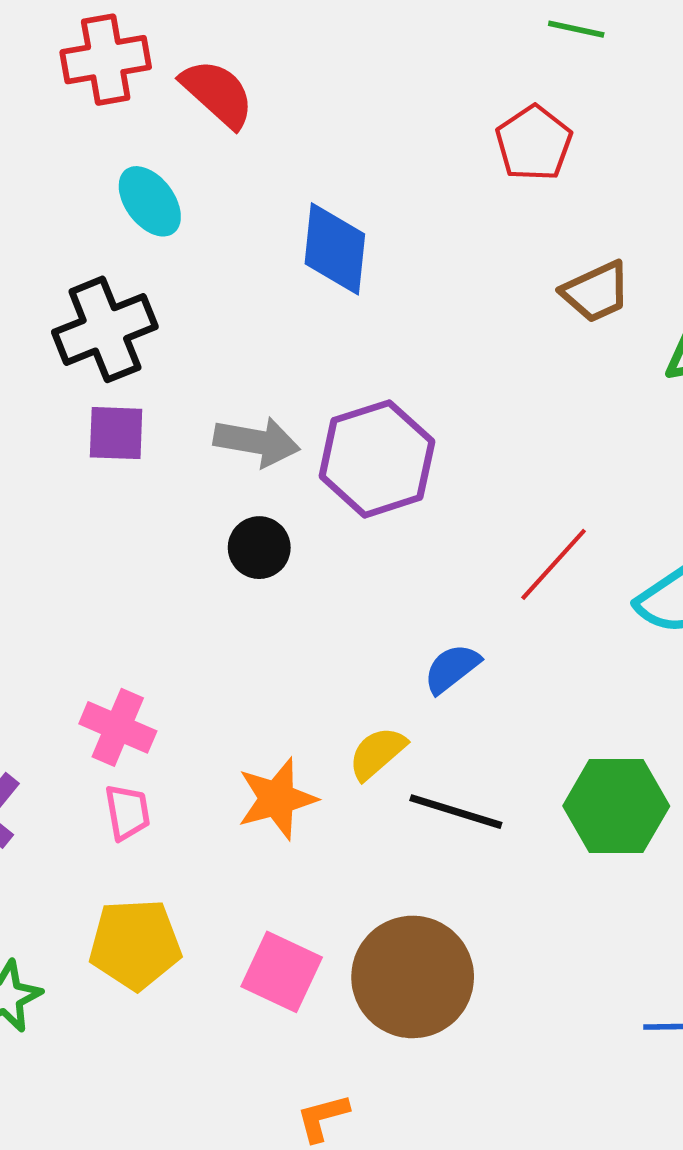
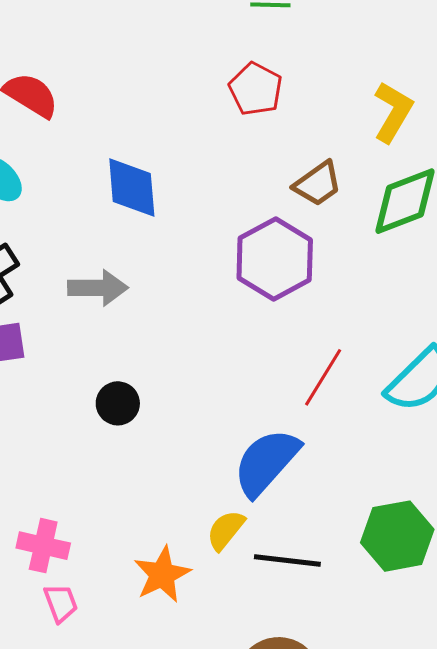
gray arrow: (257, 442) -> (98, 288), moved
purple hexagon: (377, 459) -> (275, 259), moved
blue semicircle: (452, 668) -> (266, 462), size x1.8

